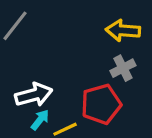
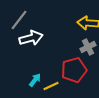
white arrow: (34, 95) -> (31, 38), moved

